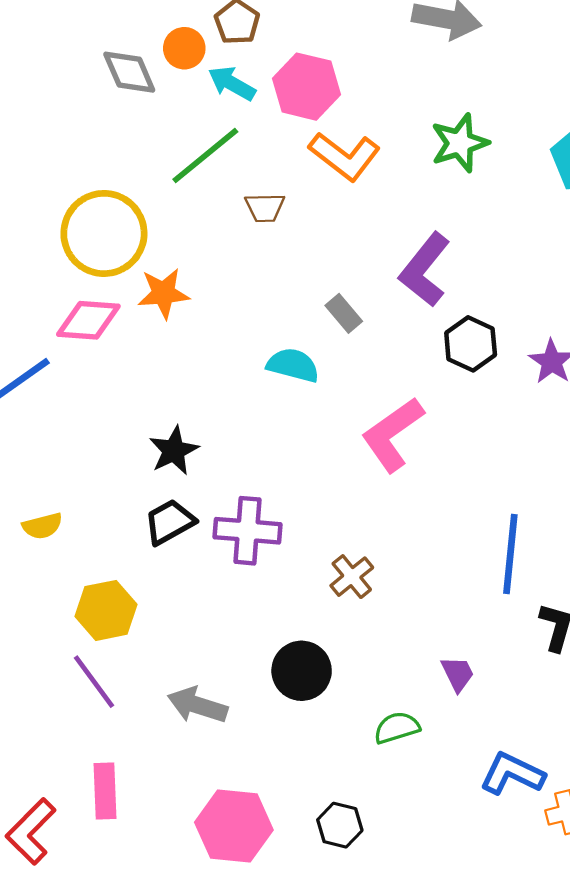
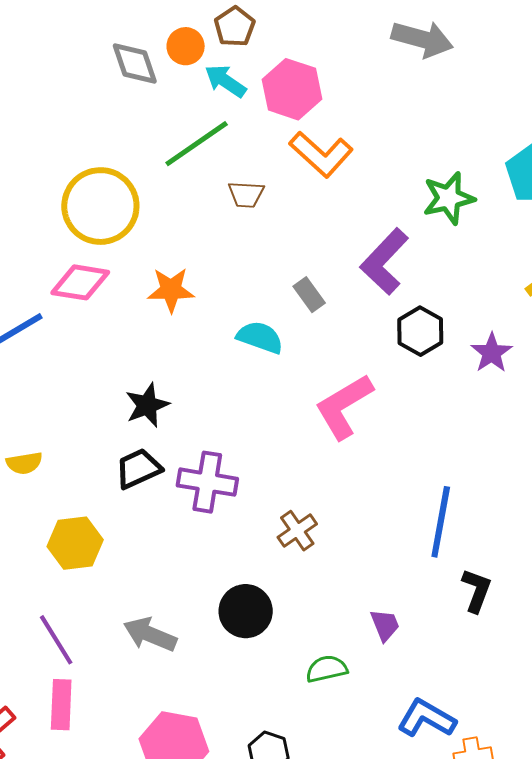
green star: (460, 143) -> (449, 198), moved
orange star: (163, 293) -> (171, 290), moved
purple line: (94, 682) -> (56, 640), moved

